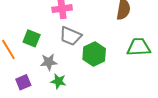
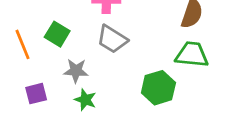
green trapezoid: (139, 47) -> (192, 55), moved
green hexagon: (94, 54) -> (158, 88), moved

